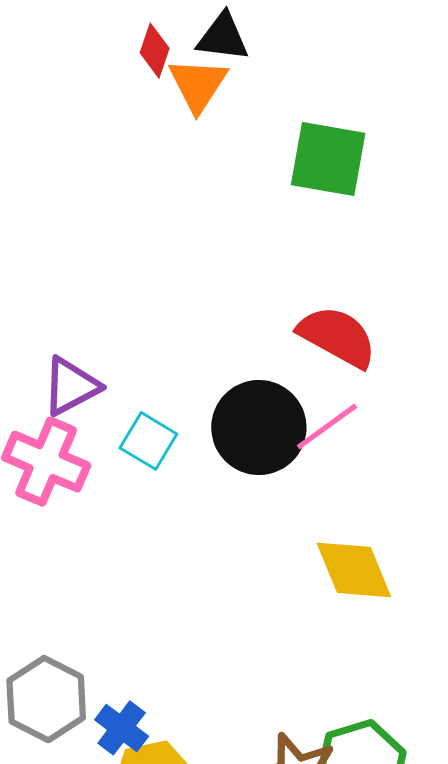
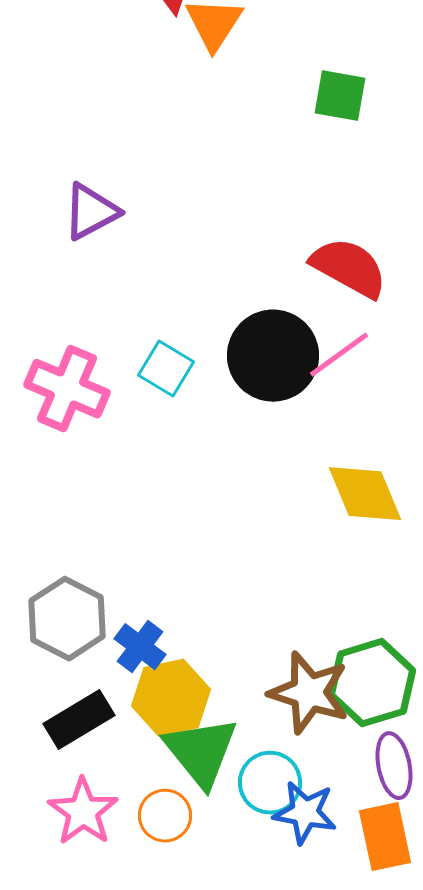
green square: (328, 159) -> (340, 96), size x0.7
purple triangle: (71, 386) -> (91, 212), moved

